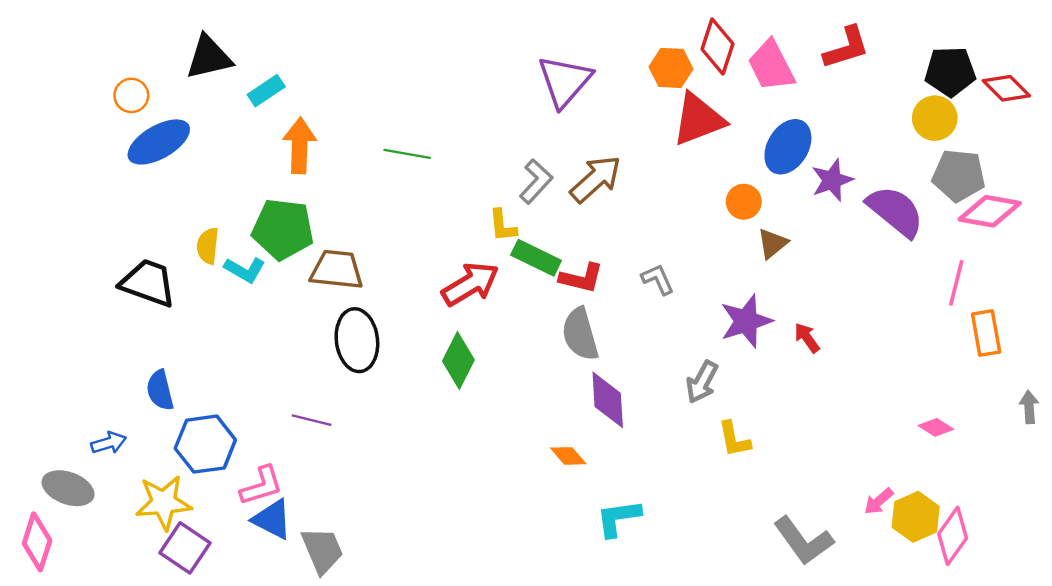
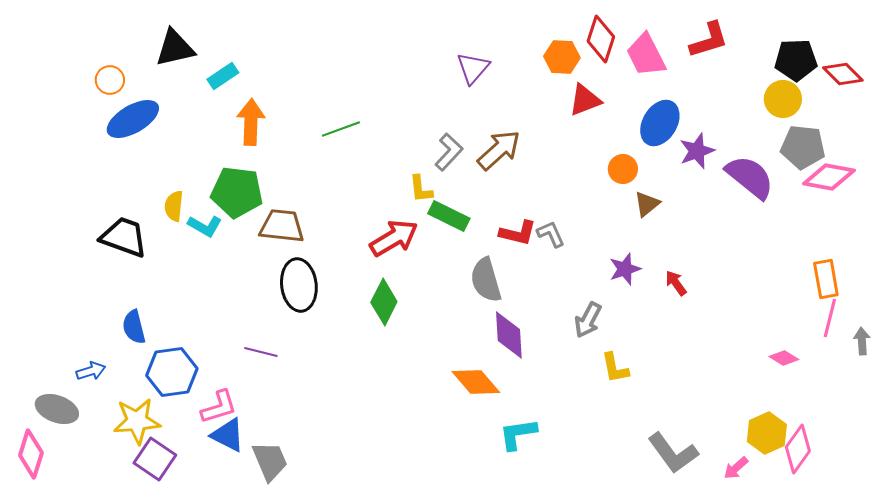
purple triangle: (565, 81) -> (473, 68), size x0.7
red triangle: (698, 119) -> (585, 100), size x0.7
green line: (407, 154) -> (341, 129), turned -30
red L-shape: (581, 278) -> (518, 233), moved
pink line: (956, 283) -> (830, 318), moved
purple star: (746, 321) -> (625, 269), size x0.7
orange diamond: (568, 456) -> (476, 382), size x1.6
pink arrow: (879, 501) -> (736, 468), moved

